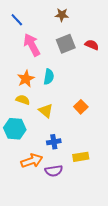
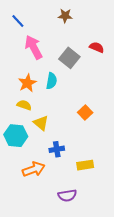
gray square: (66, 44) -> (69, 58), moved, turned -30
yellow triangle: (46, 111) -> (41, 123), moved
purple semicircle: (54, 171) -> (67, 195), moved

